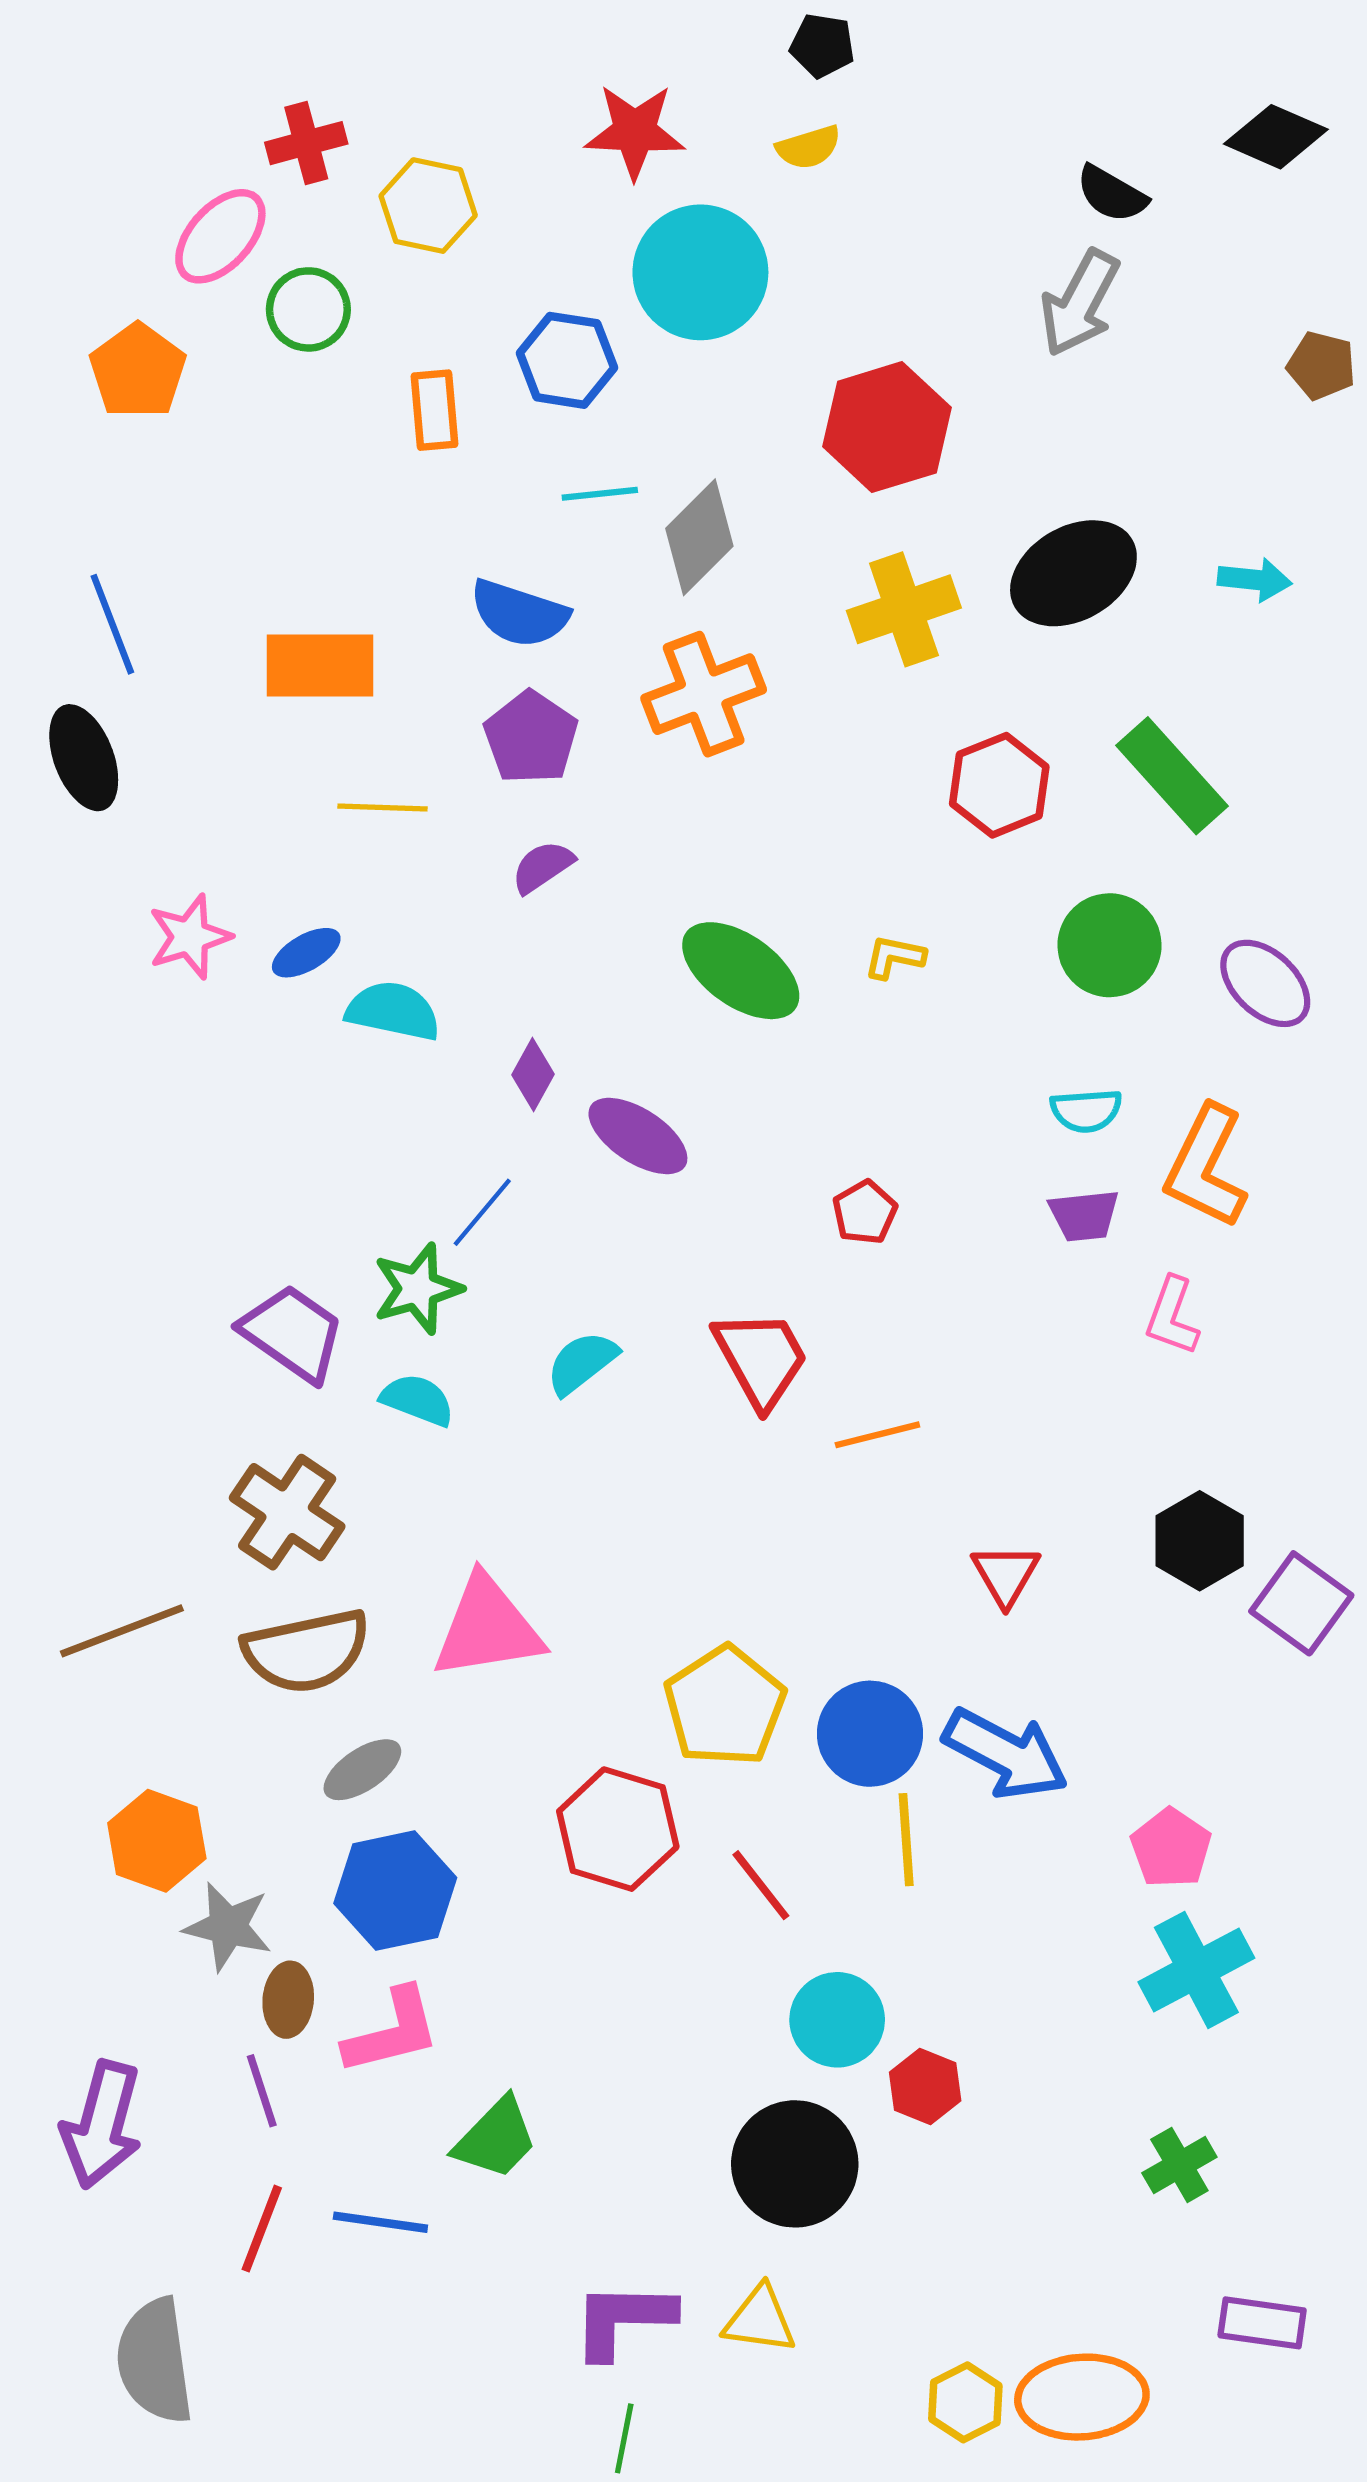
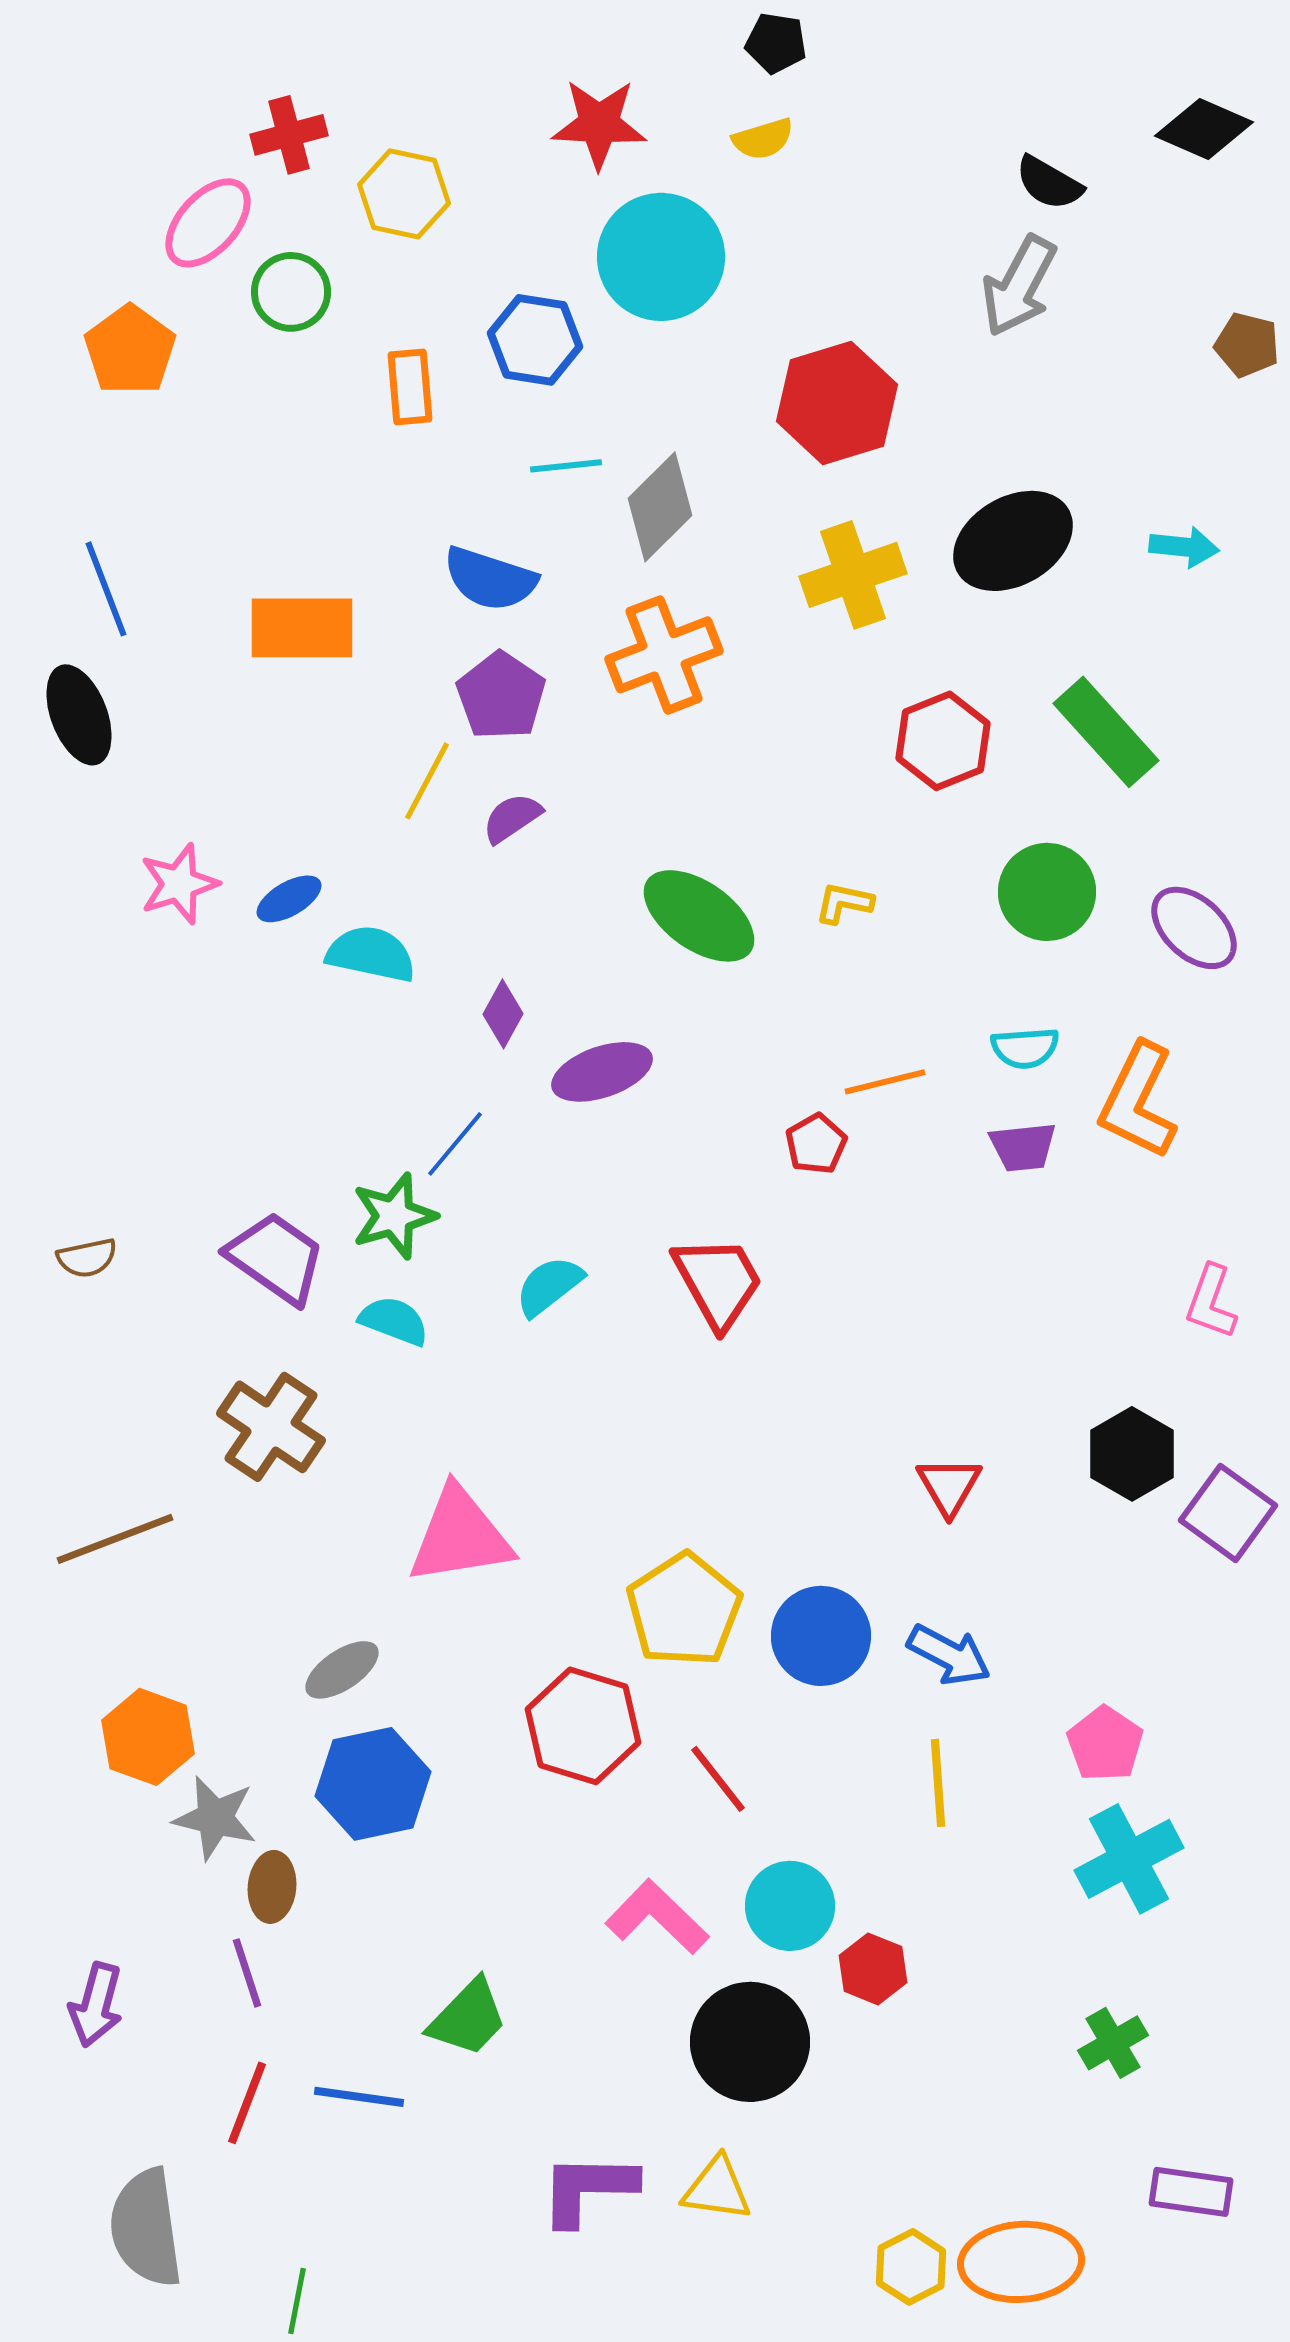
yellow line: (383, 807) -> (427, 781), moved, turned -64
purple ellipse: (638, 1136) -> (602, 1072), turned -52
pink L-shape: (1172, 1316) -> (1211, 1302), moved
orange line: (877, 1435) -> (885, 1082), moved
brown semicircle: (306, 1651) -> (87, 1258), moved, size x0.5
blue arrow: (1006, 1754) -> (949, 1655), size x0.7
yellow line: (906, 1840) -> (938, 1783), moved
pink L-shape: (392, 2031) -> (657, 1917), moved, turned -122
purple arrow: (102, 2125) -> (96, 2005), size x0.7
green line: (624, 2438) -> (297, 2301), moved

